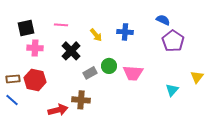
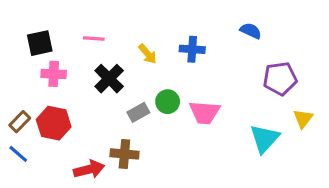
purple pentagon: (173, 41) -> (280, 79), moved, turned 30
brown rectangle: (13, 79) -> (20, 122), turned -40
cyan triangle: (172, 90) -> (265, 139), size x1.5

